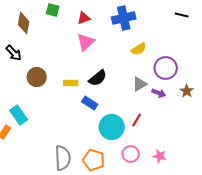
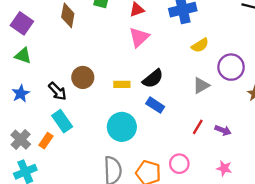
black arrow: (14, 53) -> (57, 91), moved
purple arrow: (159, 93) -> (223, 130), moved
blue rectangle: (90, 103) -> (155, 105), moved
cyan circle: (112, 127) -> (122, 127), moved
pink circle: (131, 154) -> (179, 164), moved

